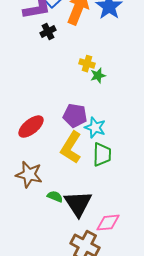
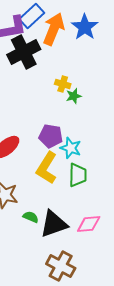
black cross: (48, 32) -> (24, 52), size x2.0
black triangle: (78, 204) -> (54, 224), turned 44
pink diamond: (108, 223) -> (89, 224), moved

